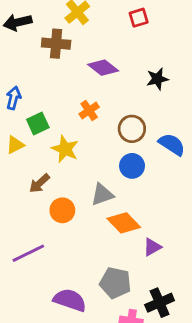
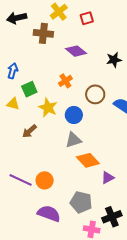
red square: (139, 18) -> (87, 18), moved
yellow triangle: (15, 145) -> (13, 104), turned 40
blue circle: (132, 166) -> (74, 115), moved
orange circle: (62, 210) -> (45, 180), moved
purple line: (28, 253) -> (21, 180), turned 50

